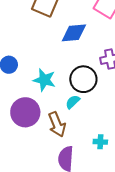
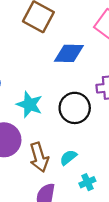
cyan semicircle: (73, 102) -> (68, 157), moved
cyan cross: (100, 142) -> (87, 182), turned -32

